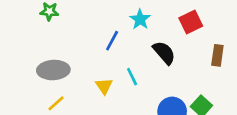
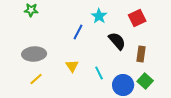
brown rectangle: (217, 55) -> (141, 54), moved
cyan line: (132, 77) -> (99, 73), moved

